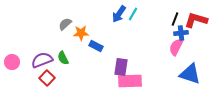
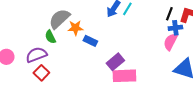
gray semicircle: (65, 24) -> (59, 19), size x1.6
green semicircle: (63, 58) -> (50, 37), moved
purple rectangle: (121, 67) -> (115, 62), turned 42

